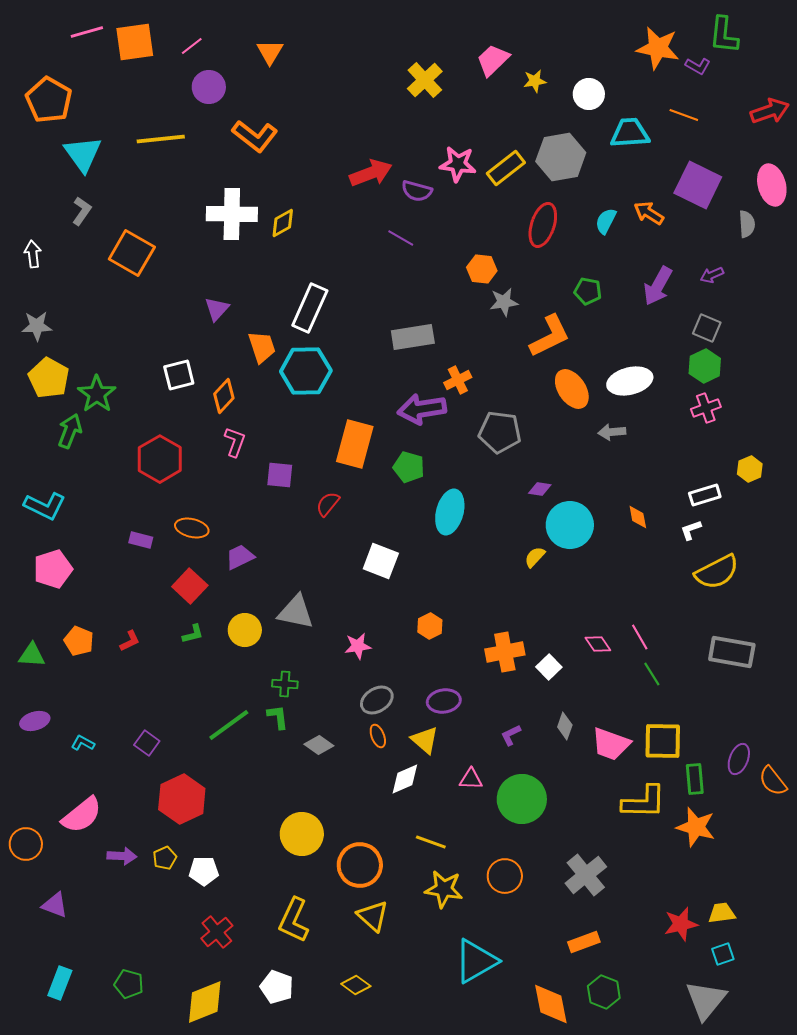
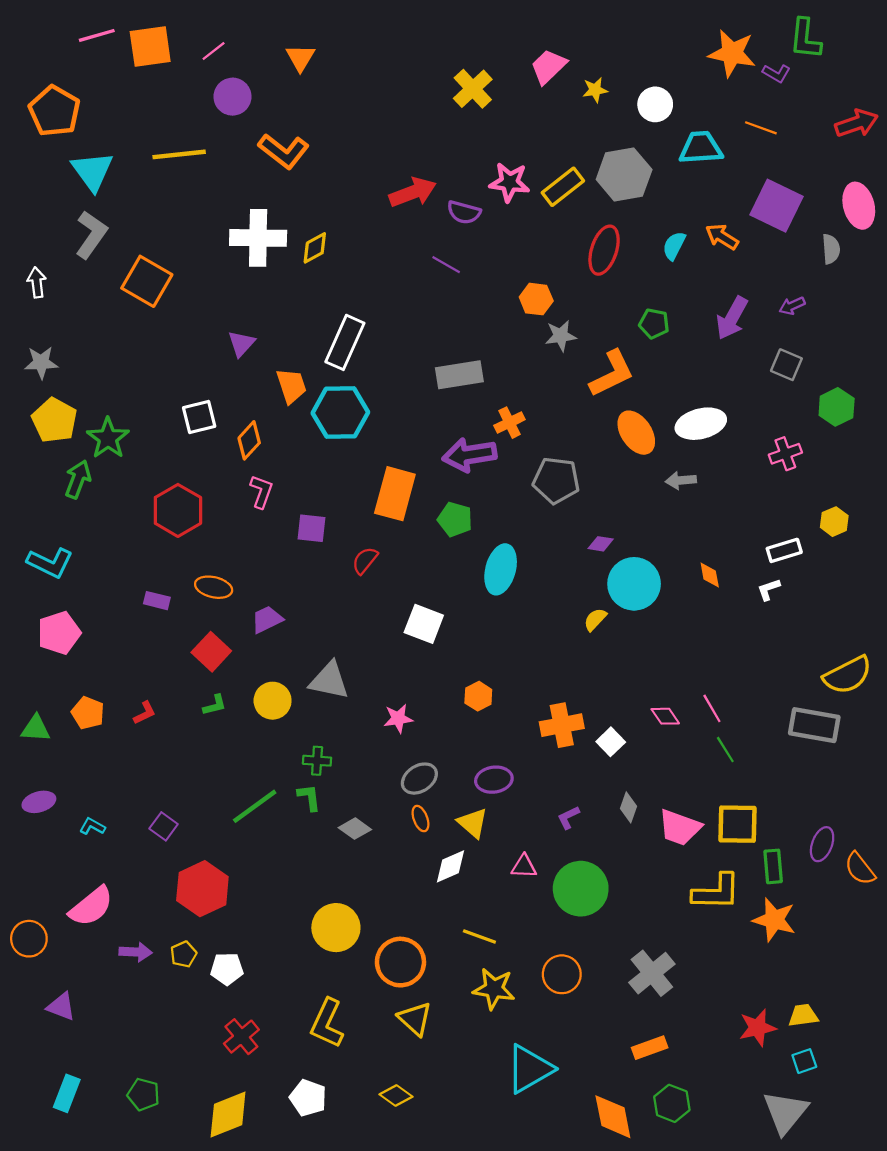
gray L-shape: (82, 211) -> (91, 235), size x1.5
green hexagon: (705, 366) -> (837, 407), moved
yellow semicircle: (717, 572) -> (848, 675), moved

